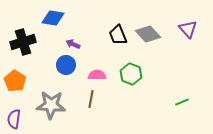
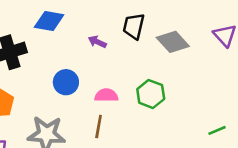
black trapezoid: (118, 35) -> (134, 26), moved, turned 35
purple arrow: (73, 44) -> (97, 42), moved

